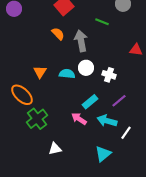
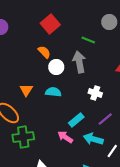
gray arrow: (81, 41) -> (79, 62), moved
white circle: (86, 68) -> (56, 67), moved
green cross: (37, 119) -> (23, 137), turned 30

